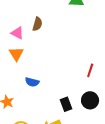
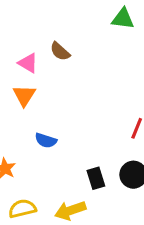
brown semicircle: (37, 24) -> (60, 51), turned 112

